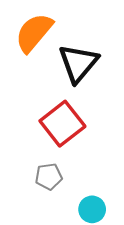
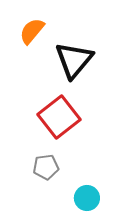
orange semicircle: (34, 33) -> (32, 31), size x0.7

